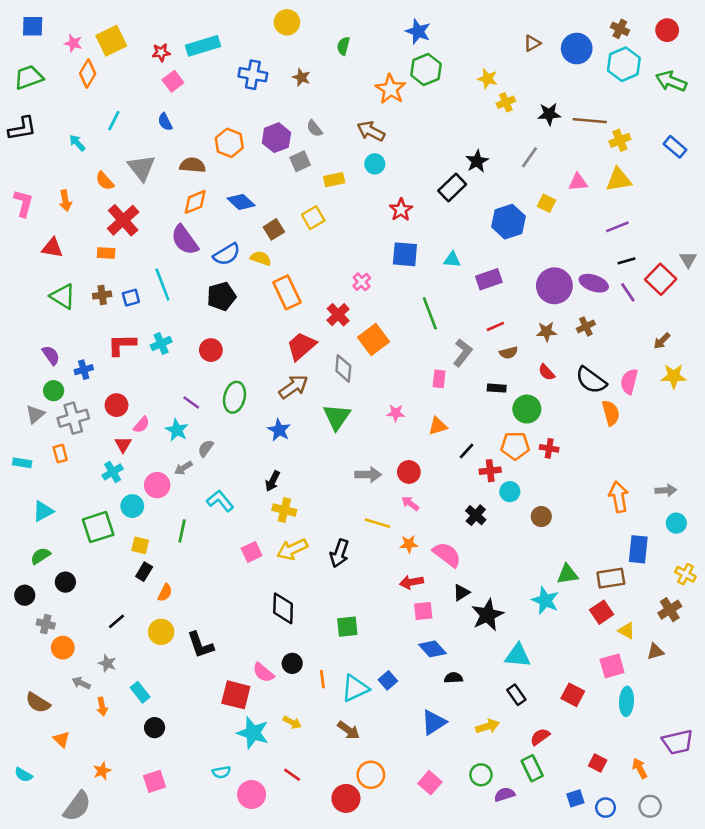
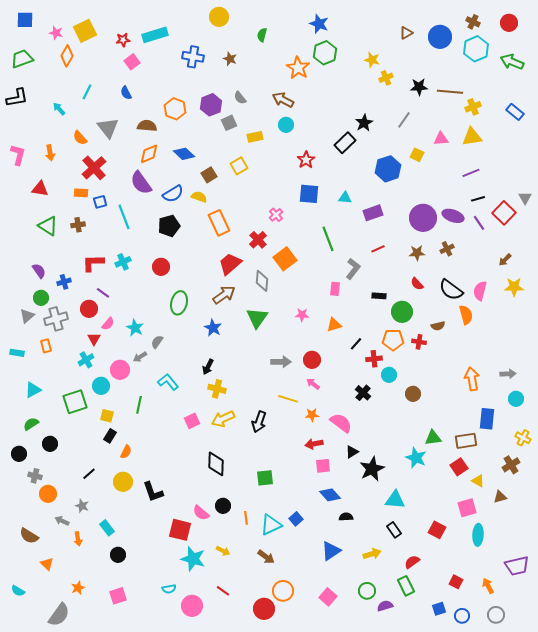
blue square: (131, 298) -> (100, 202), moved
brown semicircle: (509, 353) -> (438, 326), moved
purple line: (191, 402) -> (103, 293), moved

